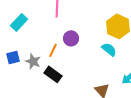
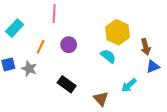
orange line: (53, 50) -> (41, 47), moved
black rectangle: (53, 74) -> (67, 84), moved

